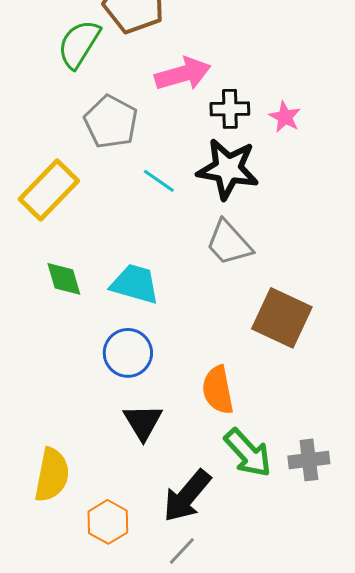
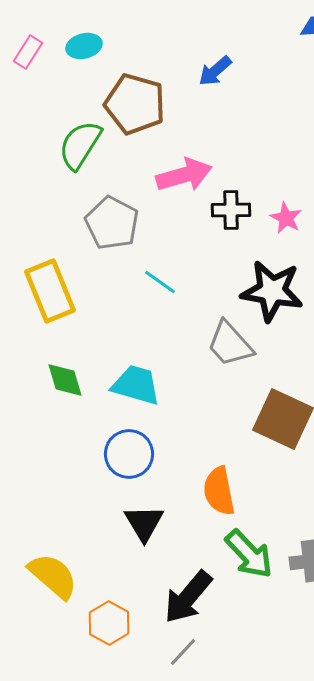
black star: (228, 169) -> (272, 291), moved
yellow rectangle: (49, 190) -> (50, 291), turned -66
yellow semicircle: (52, 475) -> (53, 576), turned -60

